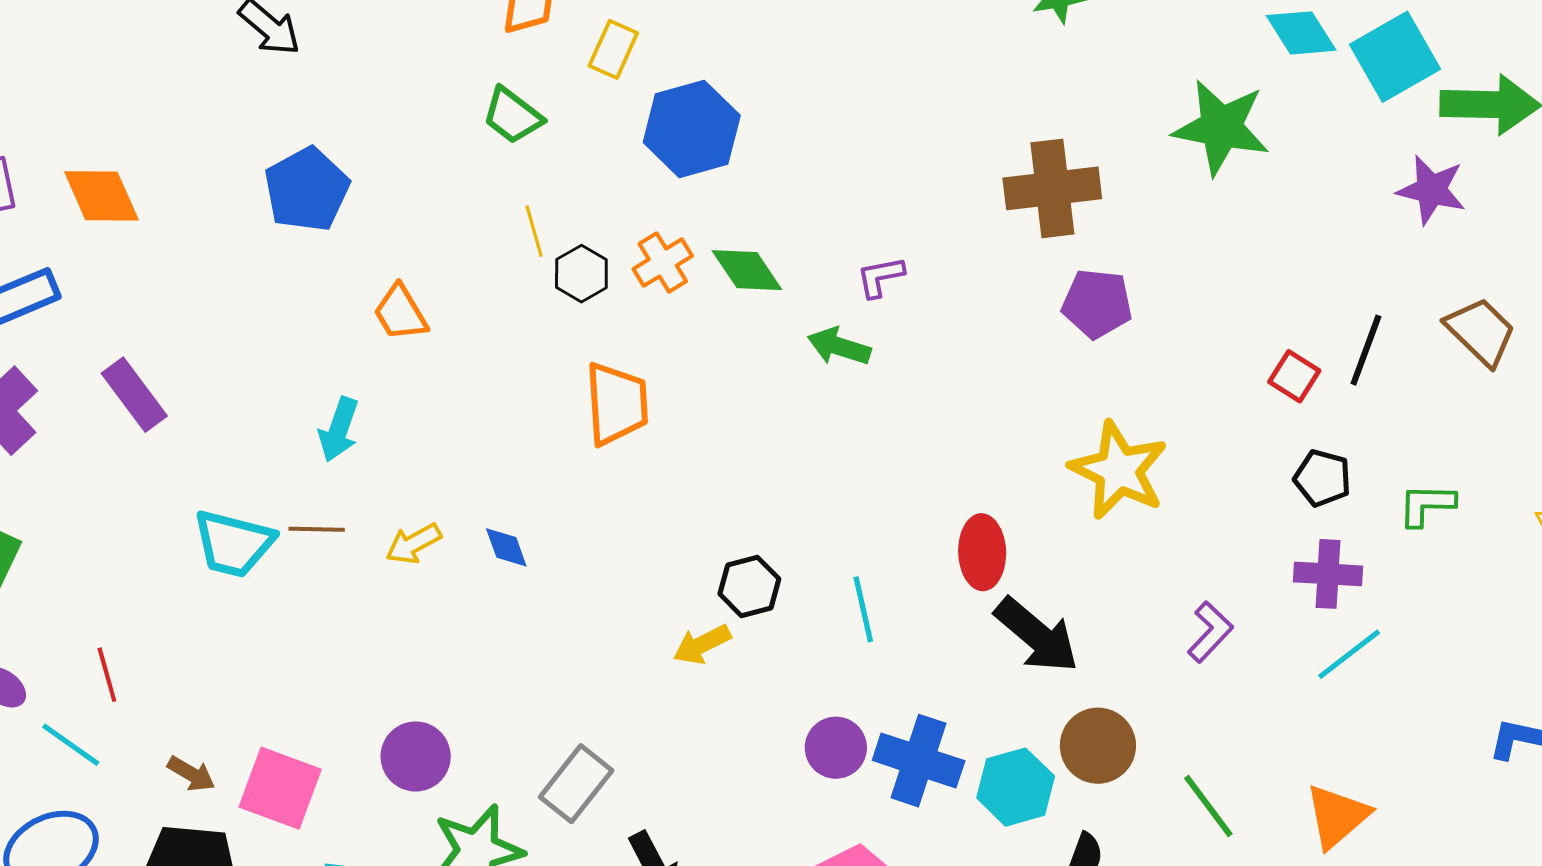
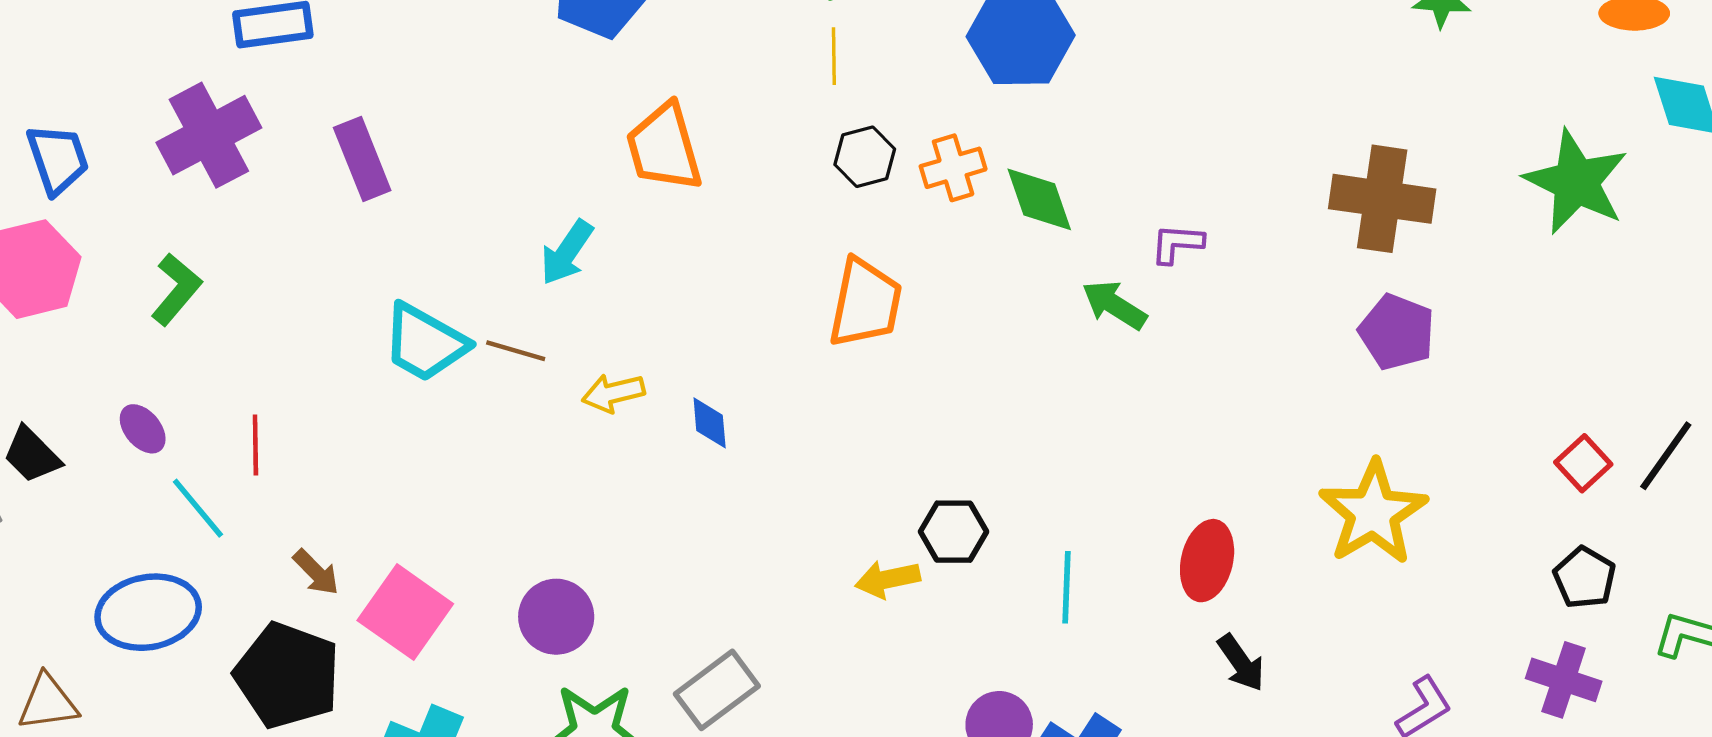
yellow line: (534, 231) -> (834, 56), moved
orange trapezoid: (400, 313) -> (664, 147), size x1.4
black arrow: (1037, 635) -> (1241, 663), size x0.6

